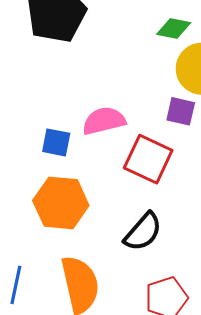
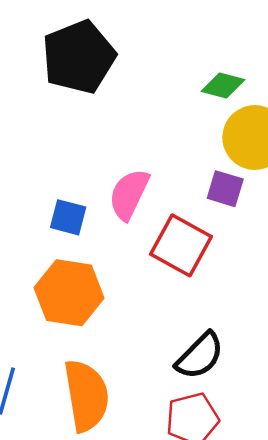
pink semicircle: (104, 121) -> (129, 194), turned -54
black semicircle: (143, 232) -> (200, 356), moved

